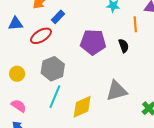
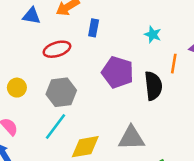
blue rectangle: (58, 17) -> (94, 28), moved, turned -48
blue triangle: (15, 24) -> (31, 16), moved
black semicircle: (124, 46) -> (153, 86), size x1.6

